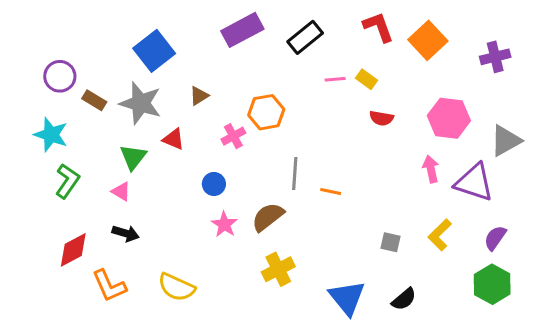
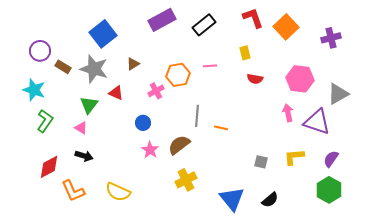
pink line: (335, 79) -> (210, 66), moved
yellow rectangle: (366, 79) -> (245, 53), turned 40
yellow L-shape: (440, 235) -> (294, 157), turned 40

